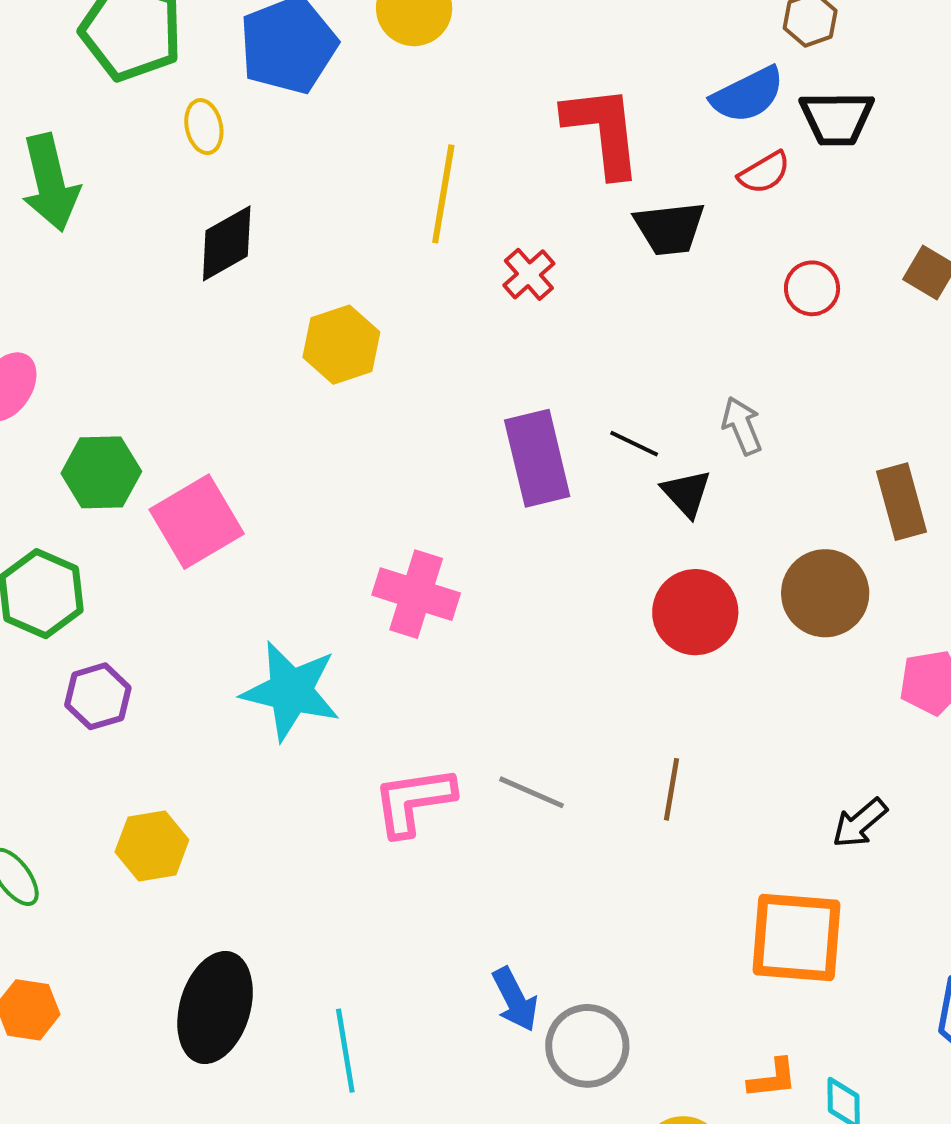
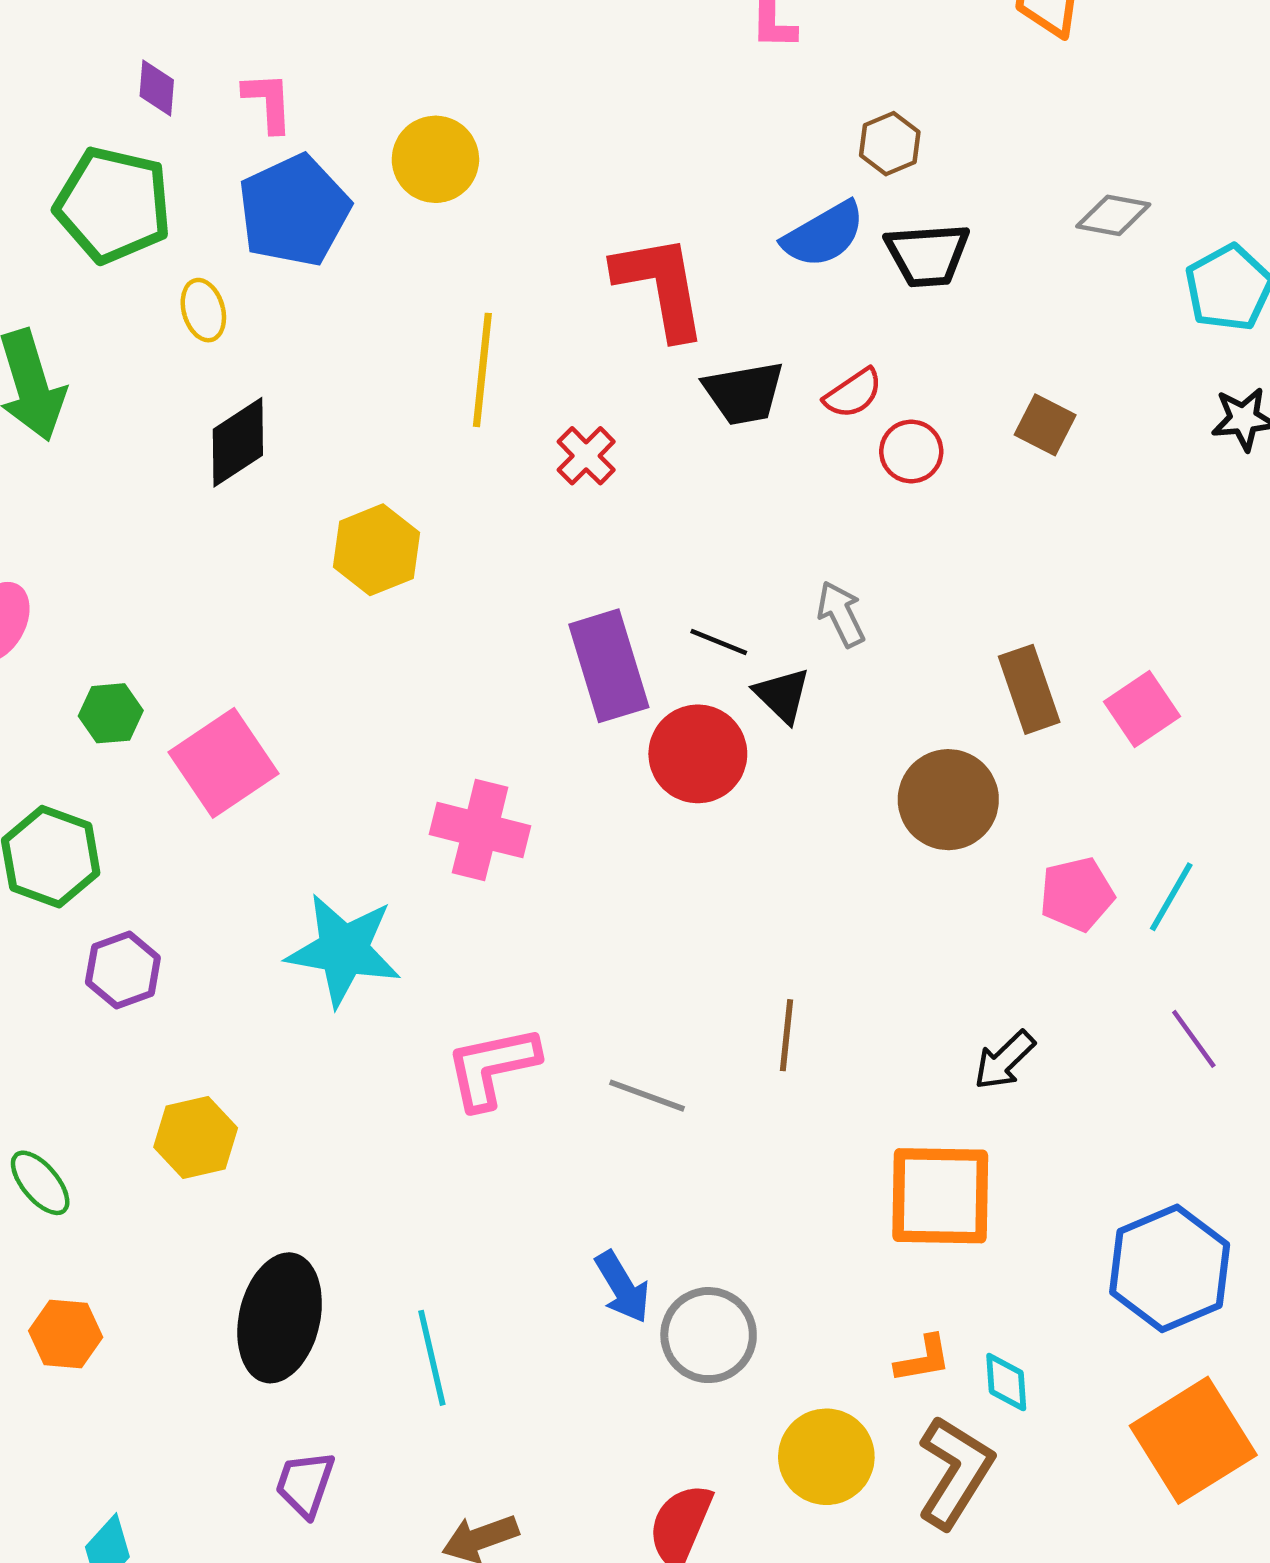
red semicircle: (764, 173) -> (853, 393), moved
green hexagon: (101, 472) -> (111, 713), size x0.7
red circle: (695, 612) -> (698, 754), moved
gray line: (532, 792) -> (647, 1096), moved

